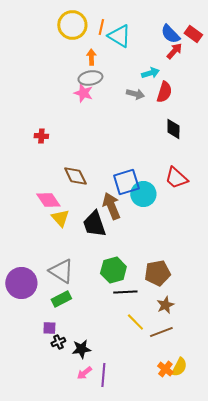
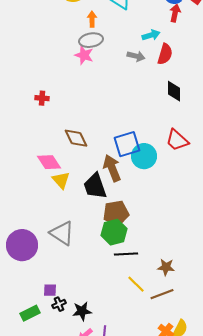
red arrow: (174, 51) -> (175, 13), turned -30
brown pentagon: (157, 273) -> (116, 213), moved
green rectangle: (61, 299) -> (30, 313), moved
brown star: (165, 305) -> (166, 267), turned 30

